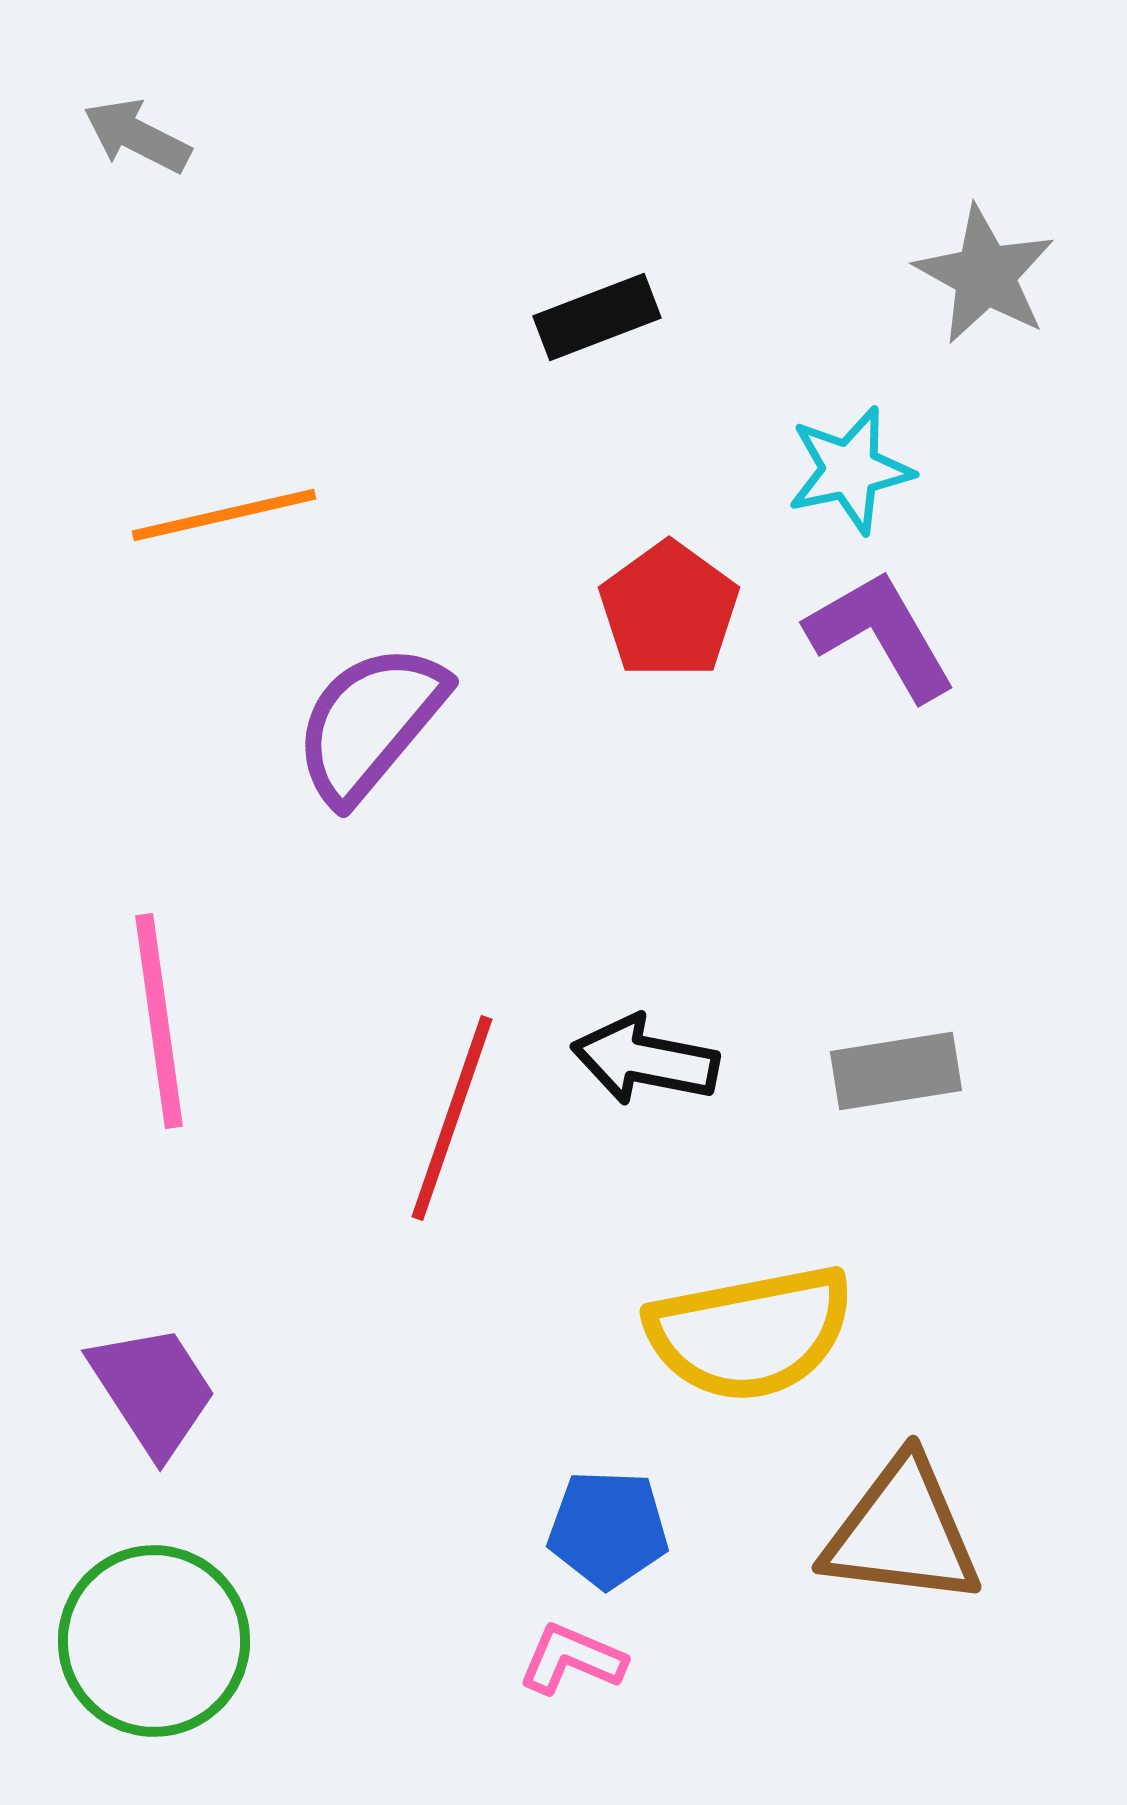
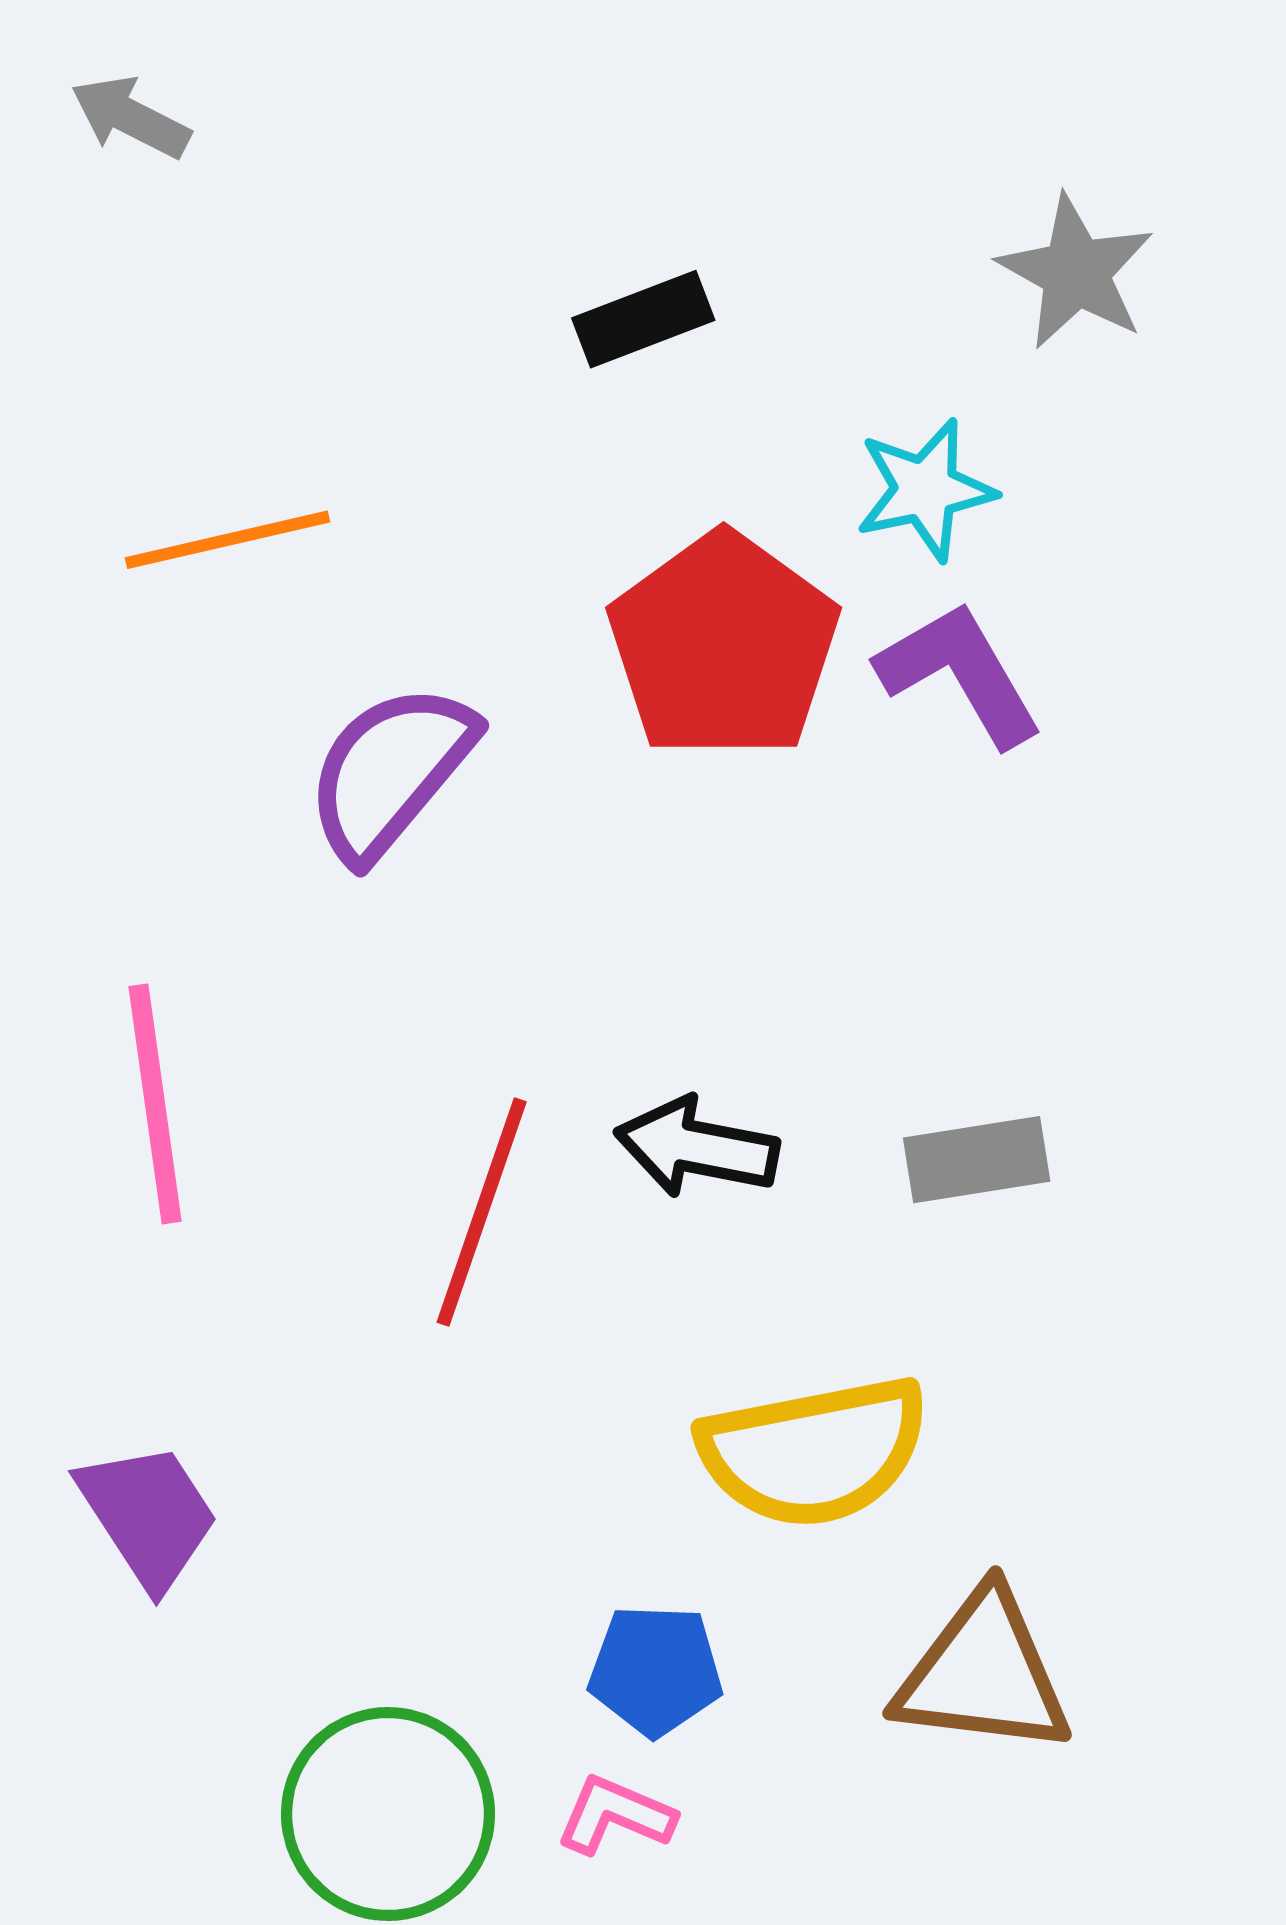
red pentagon: (669, 610) -> (724, 646), size x1.5
green circle: (154, 1641) -> (388, 1814), moved

